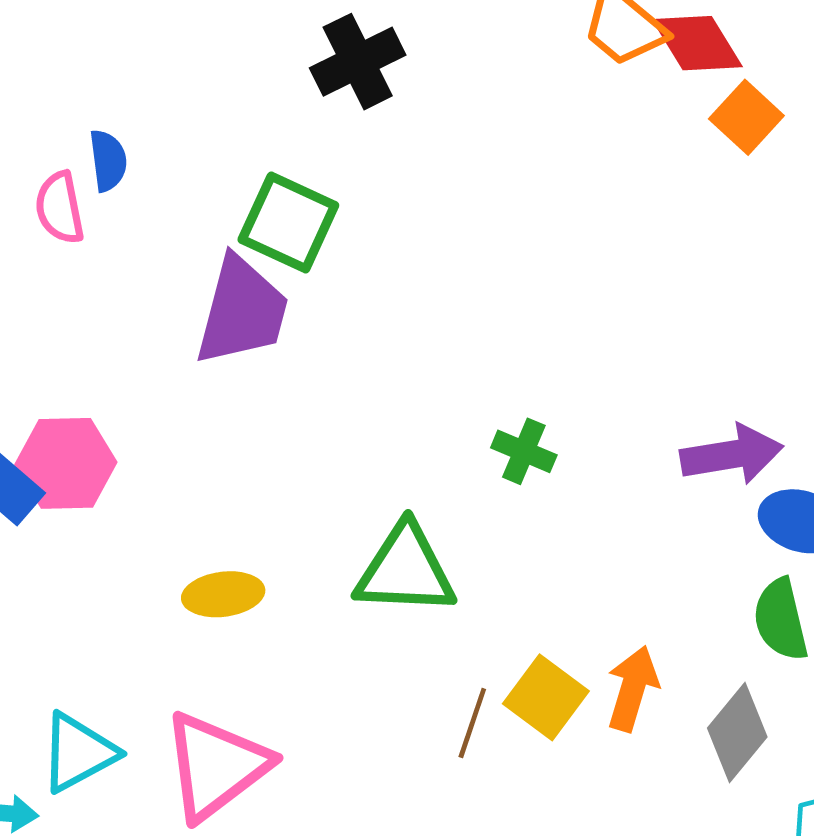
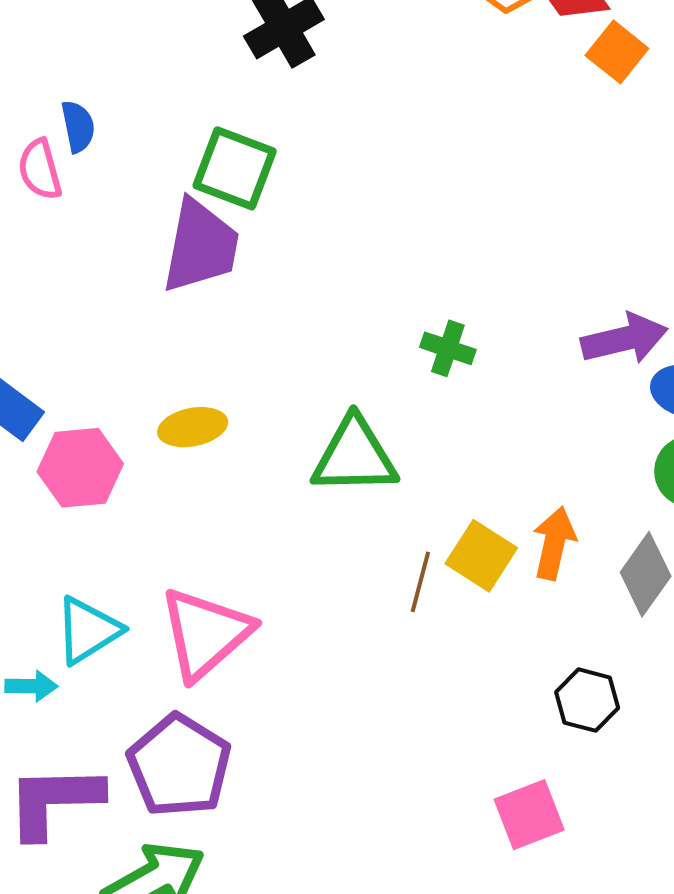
pink hexagon: (66, 463) -> (80, 468), moved
yellow ellipse: (223, 594) -> (193, 427), moved

